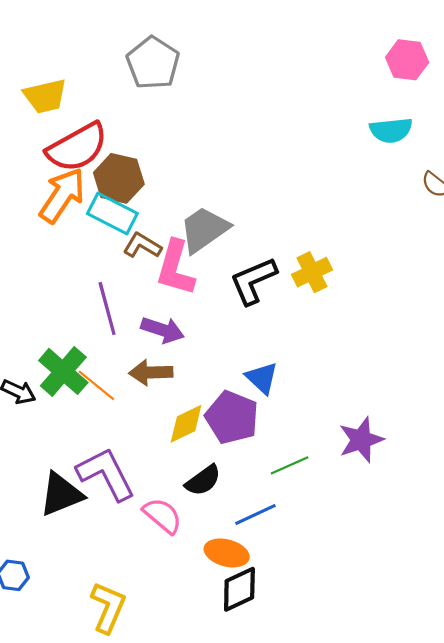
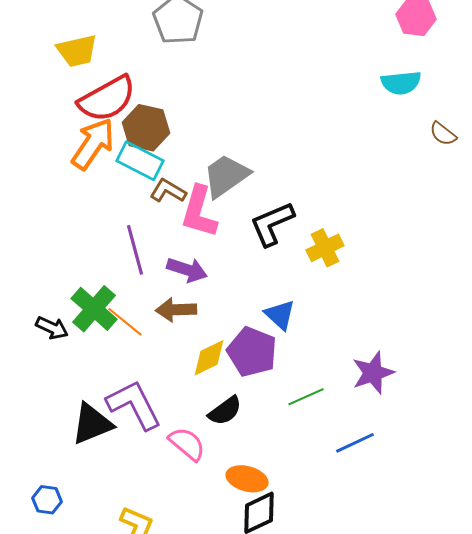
yellow cross: (312, 272) -> (325, 248), moved
blue line: (255, 515) -> (355, 443), moved

